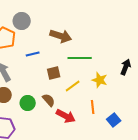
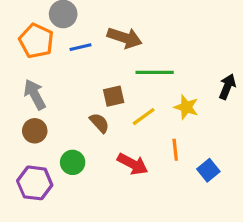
blue line: (33, 54) -> (80, 47), moved
brown semicircle: (49, 100) -> (99, 123), moved
green circle: (28, 103) -> (73, 162), moved

